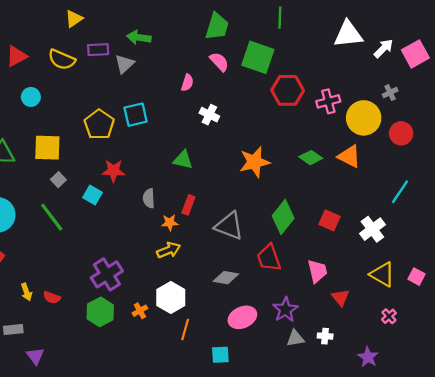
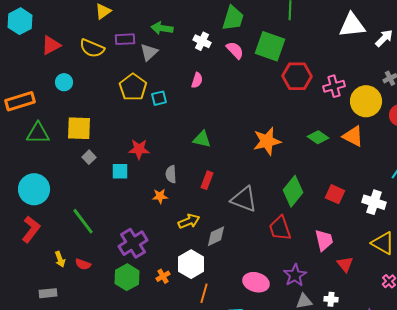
pink semicircle: (187, 83) -> (197, 80), moved
cyan square: (136, 115) -> (159, 98), size x0.7
white cross: (209, 115) -> (202, 41), moved
yellow pentagon: (99, 125) -> (133, 87), moved
cyan square: (93, 195) -> (120, 171), turned -30
green line: (52, 217) -> (83, 221), moved
orange star: (170, 223) -> (160, 196), moved
white cross: (372, 229) -> (374, 202), turned -35
gray diamond: (226, 278) -> (216, 236), moved, turned -35
pink ellipse: (242, 317) -> (256, 282), turned 40

